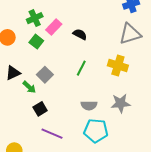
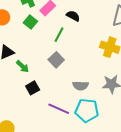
green line: (81, 68) -> (59, 35), moved
gray square: (45, 75) -> (56, 60), moved
purple line: (52, 134) -> (59, 109), moved

